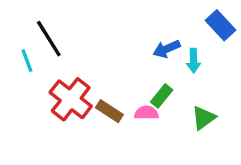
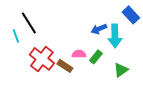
cyan arrow: (194, 61) -> (115, 36), size x1.6
pink semicircle: (146, 113) -> (79, 54), moved

